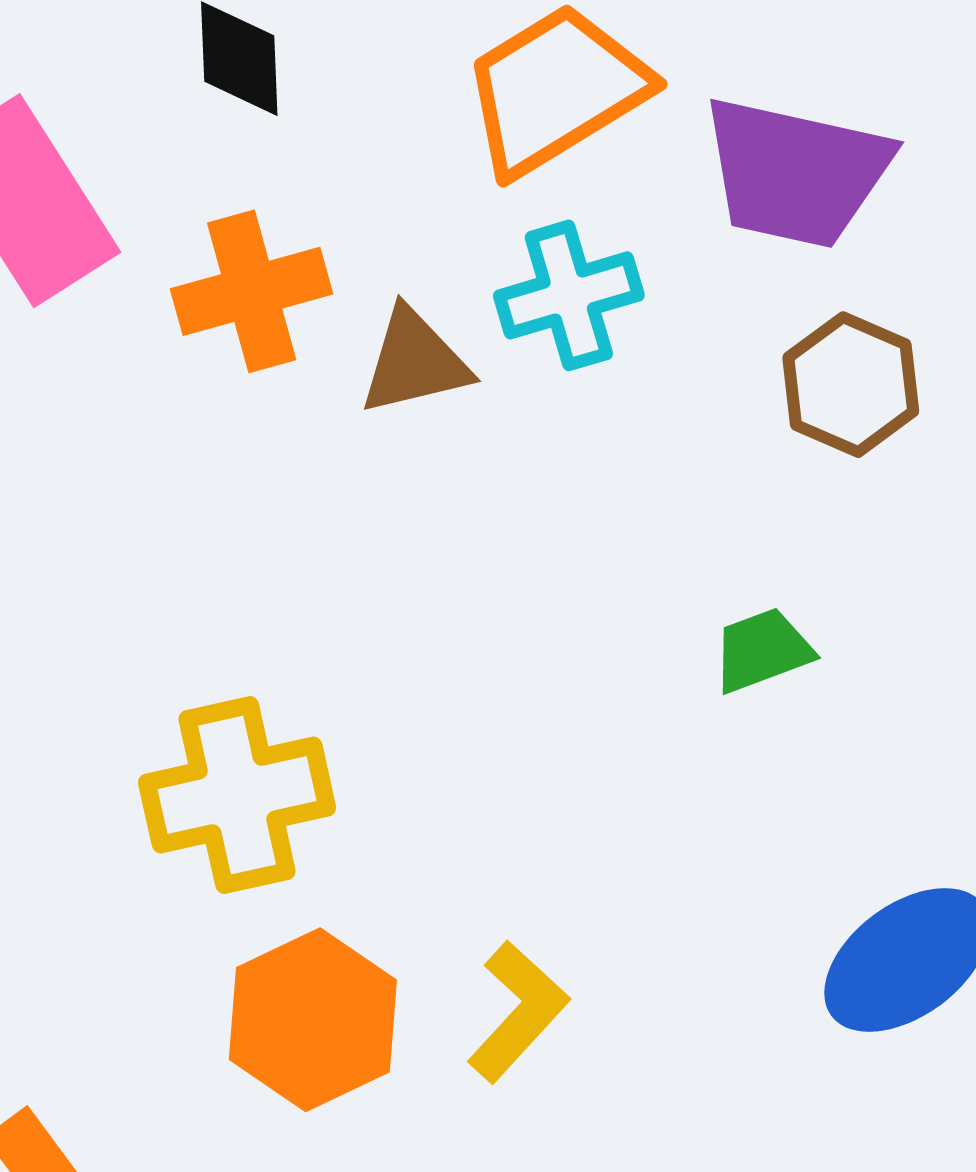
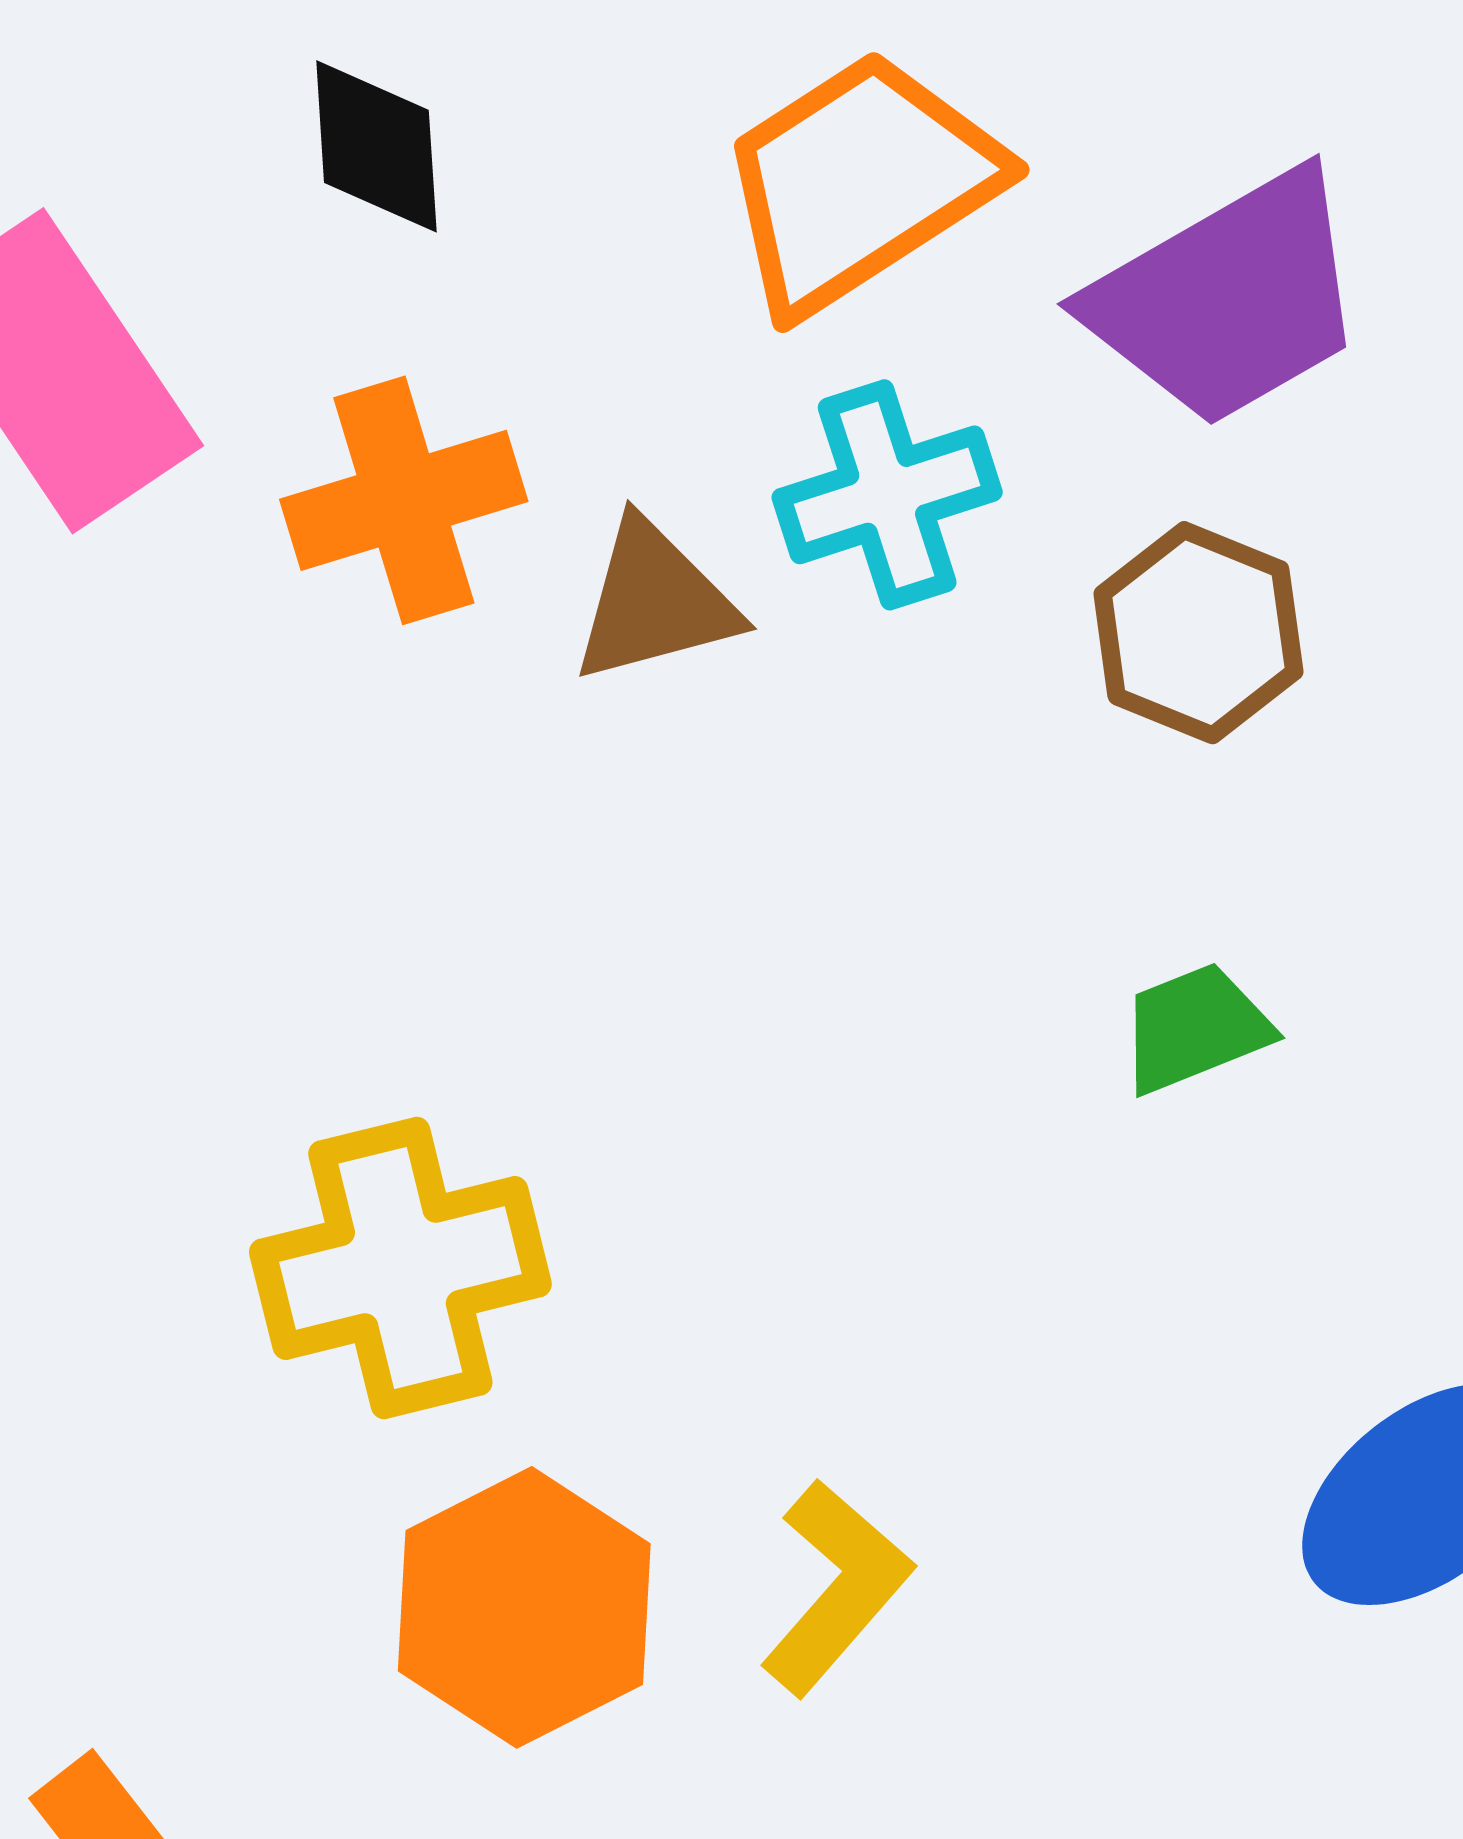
purple trapezoid: (796, 172) -> (1228, 299), turned -41
brown hexagon: (851, 385) -> (1198, 633), moved

